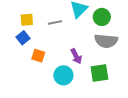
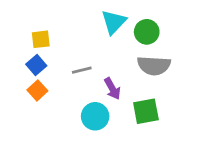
gray line: (55, 22) -> (82, 70), moved
orange square: (38, 56) -> (37, 90), moved, turned 32

